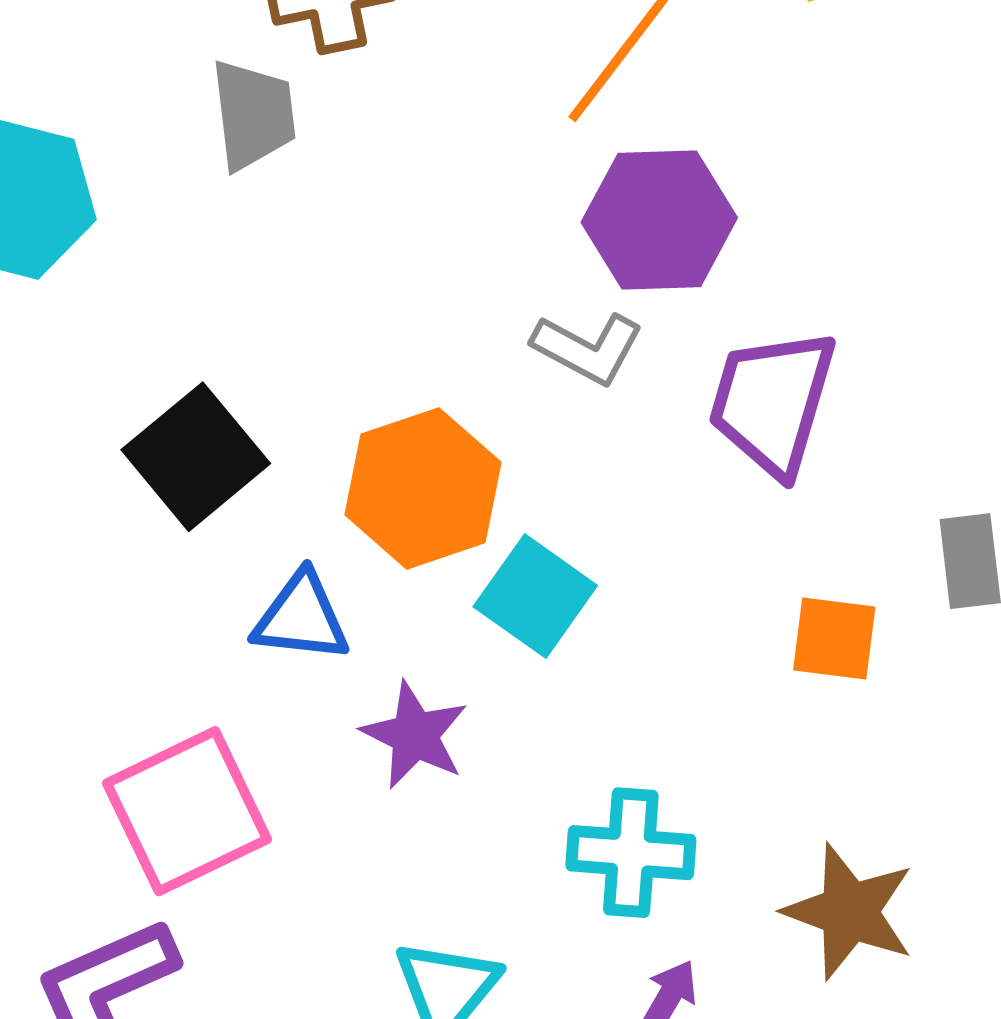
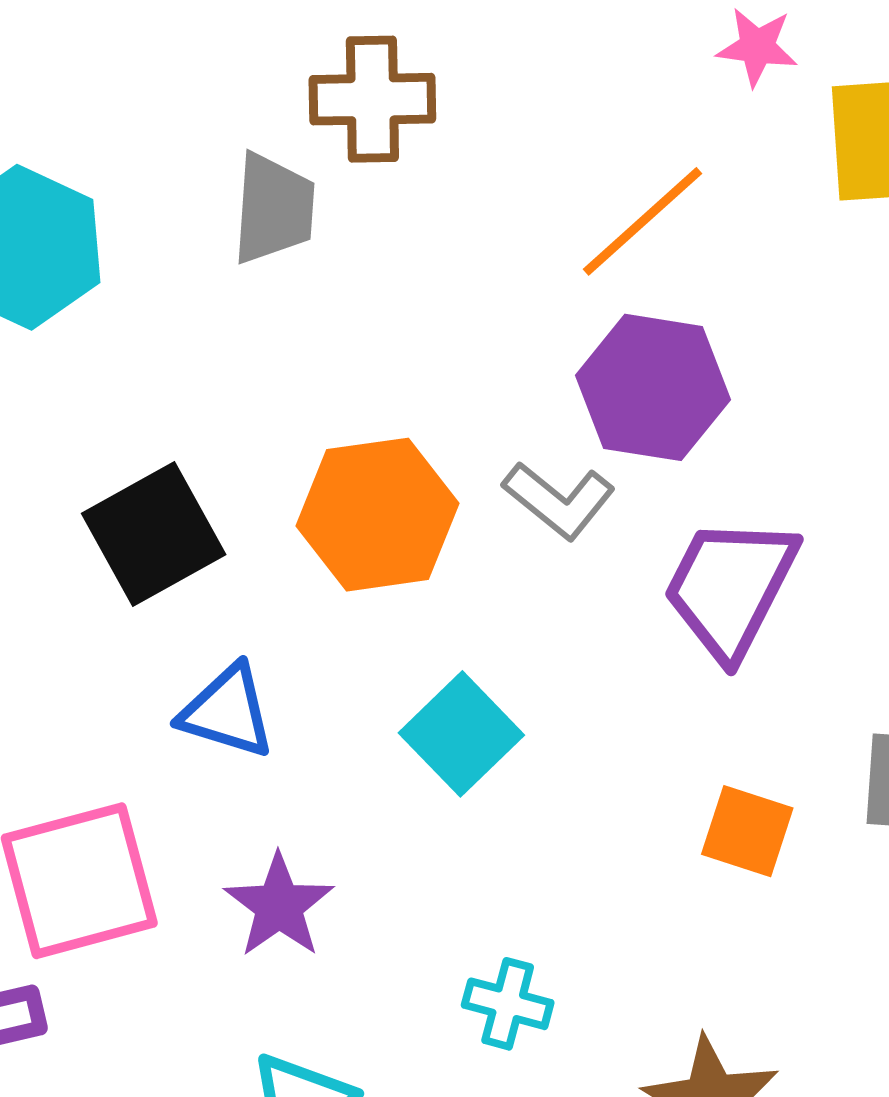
orange hexagon: (423, 488) -> (377, 515), moved
purple star: (415, 735) -> (279, 906), moved
cyan cross: (631, 853) -> (508, 1004), size x0.7

